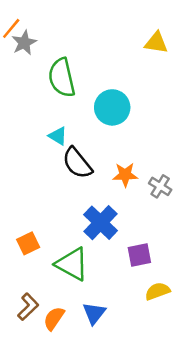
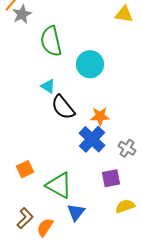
gray cross: (160, 186) -> (127, 148), moved
blue cross: (101, 223) -> (92, 139), moved
blue triangle: (94, 313) -> (76, 212), moved

